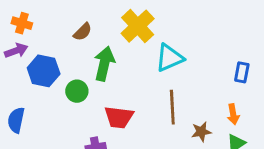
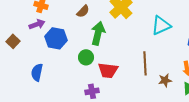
cyan triangle: (169, 58) -> (161, 25), moved
green circle: (77, 91) -> (86, 57), moved

